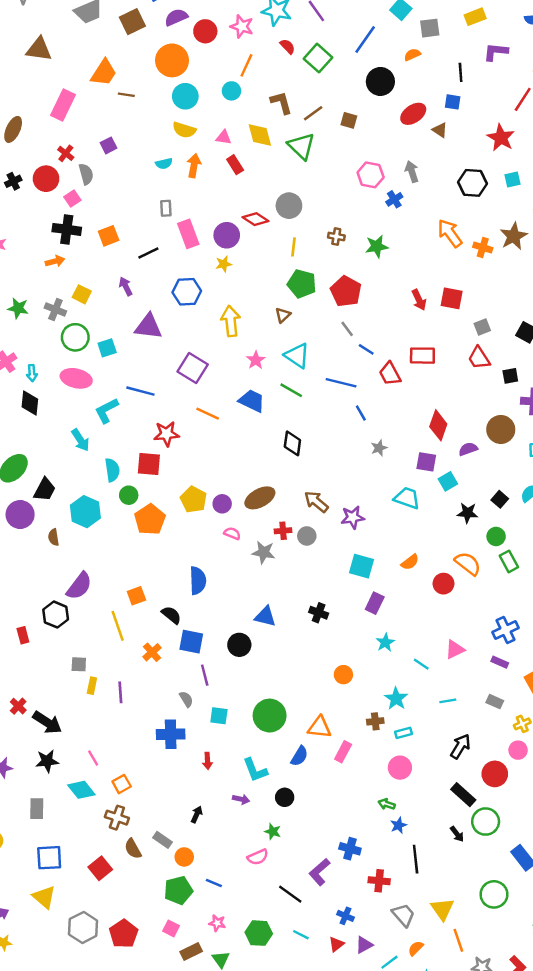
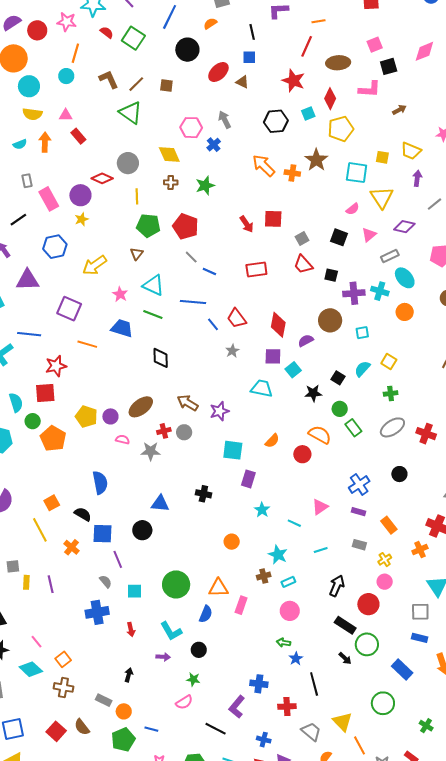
yellow diamond: (260, 135) -> (169, 154), moved
yellow arrow: (231, 321) -> (95, 265), turned -110
red trapezoid: (390, 374) -> (237, 318), moved
black square: (510, 376) -> (331, 275), turned 32
brown semicircle: (133, 849) -> (82, 727), moved

